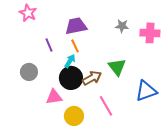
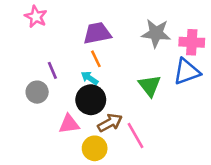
gray star: (122, 26) -> (156, 33), size x1.6
purple line: (49, 45) -> (52, 70), moved
cyan arrow: (70, 61) -> (89, 78), turned -88
brown arrow: (92, 78) -> (110, 123), moved
blue triangle: (146, 91) -> (187, 72), moved

